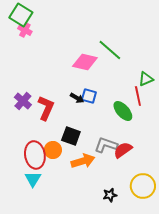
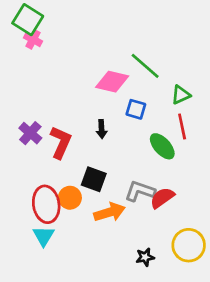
green triangle: (146, 79) -> (181, 95), moved
blue square: (89, 96) -> (136, 109), moved
black arrow: (77, 98) -> (102, 129), turned 56

